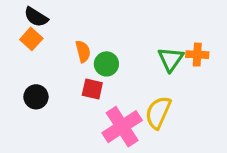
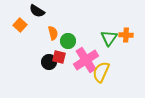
black semicircle: (36, 17) -> (37, 11), moved
black circle: (36, 97) -> (49, 62), moved
pink cross: (122, 127) -> (86, 60), moved

